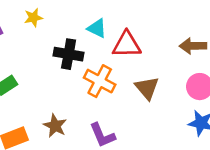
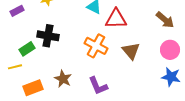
brown arrow: (193, 46) -> (165, 20), turned -138
black cross: (69, 54) -> (48, 36), moved

